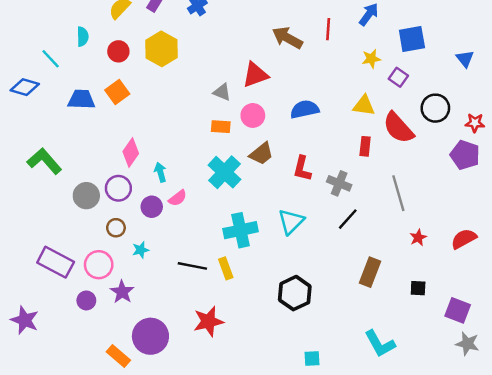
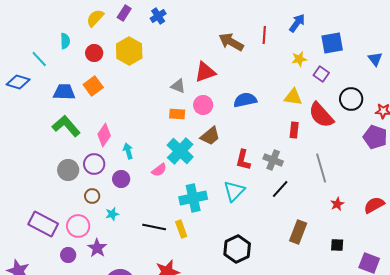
green L-shape: (44, 161) -> (66, 126), moved
red L-shape: (302, 169) -> (243, 160), moved
pink semicircle: (178, 198) -> (159, 170), moved

